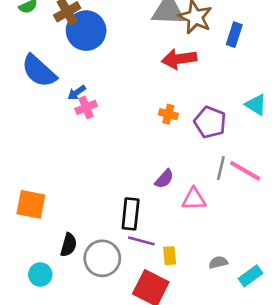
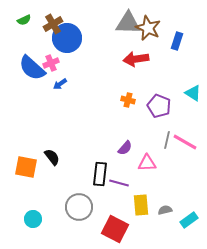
pink cross: (86, 107) -> (51, 63), moved
purple line: (141, 241) -> (119, 183), moved
black semicircle: (69, 245) -> (52, 157), moved, turned -54
yellow rectangle: (170, 256) -> (141, 205), moved, size x1.5

